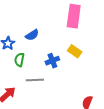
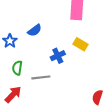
green semicircle: (19, 60) -> (17, 68), moved

